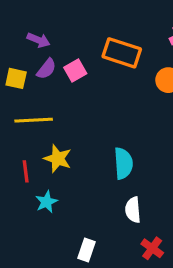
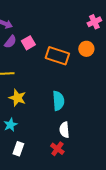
orange rectangle: (122, 53) -> (57, 56), moved
red cross: (152, 248) -> (57, 149), moved
white rectangle: (86, 250) -> (18, 149), moved

